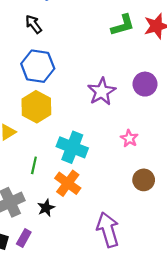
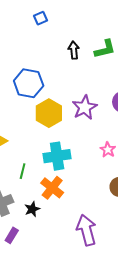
black arrow: (34, 24) -> (74, 50), moved, turned 30
yellow hexagon: (36, 107) -> (49, 113), moved
cyan cross: (72, 147) -> (57, 156), turned -32

